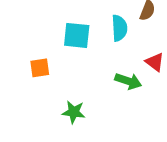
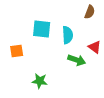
cyan semicircle: (119, 28) -> (68, 35), moved

